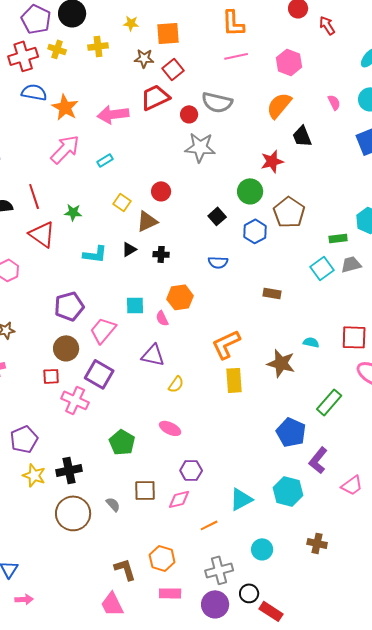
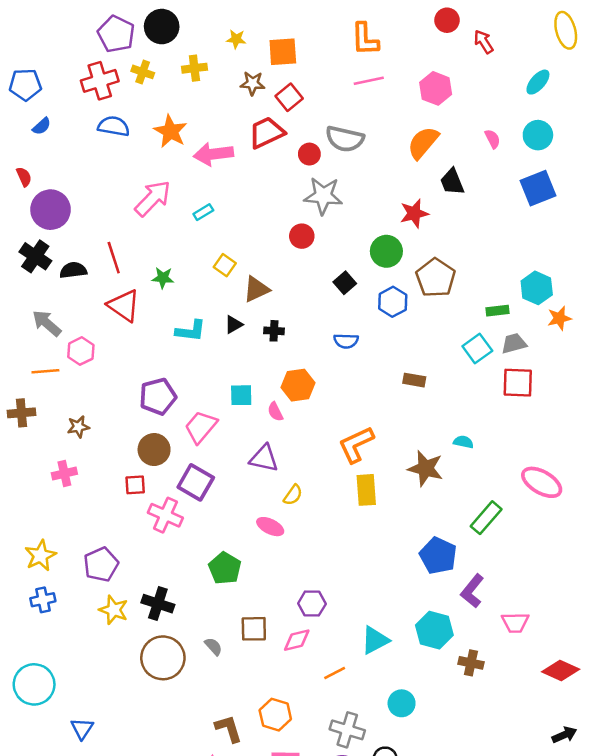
orange star: (65, 107) -> (170, 131), moved
red circle: (161, 191) -> (302, 236), moved
red square: (354, 337) -> (518, 383), moved
pink ellipse: (170, 428) -> (270, 527), moved
black cross: (69, 470) -> (158, 604), turned 30
pink trapezoid: (352, 485) -> (515, 623), turned 35
brown cross: (317, 543) -> (471, 663), moved
gray cross: (219, 570) -> (347, 730), turned 32

